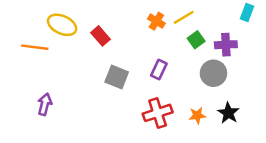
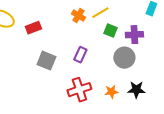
red rectangle: (101, 36) -> (33, 28), turned -70
green square: (196, 40) -> (110, 31), turned -32
black star: (228, 113) -> (136, 90), turned -30

